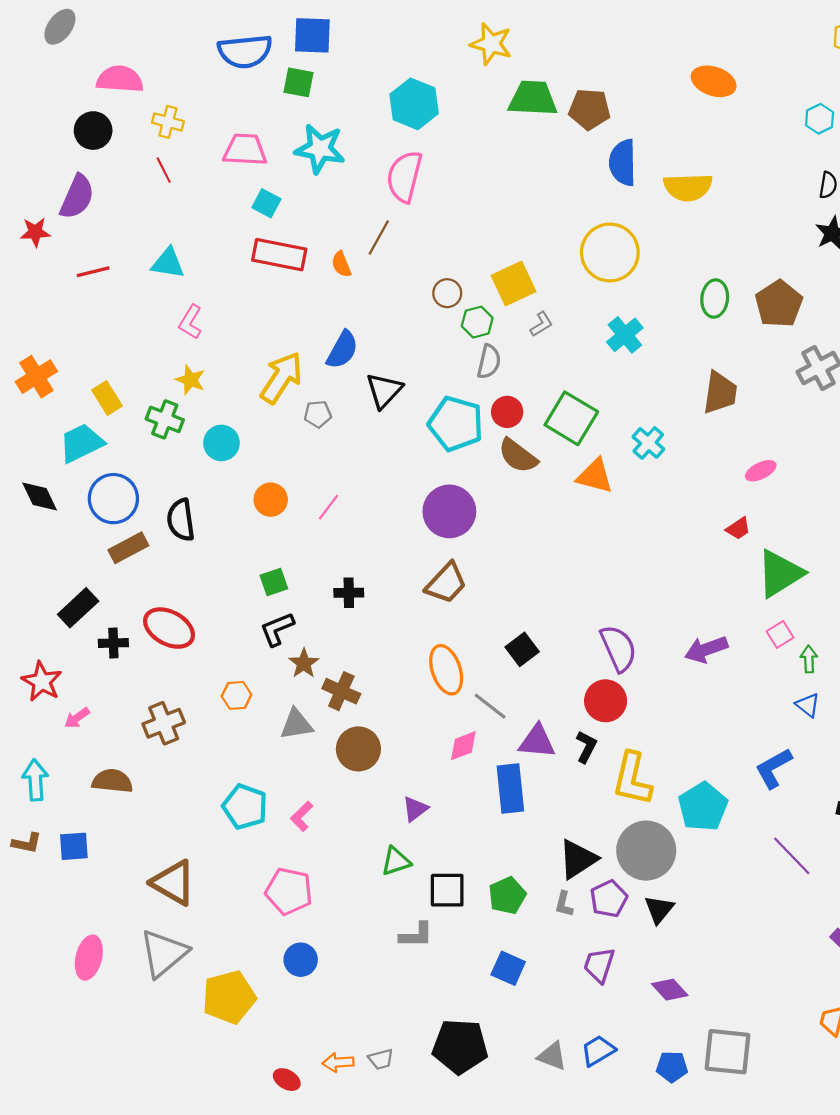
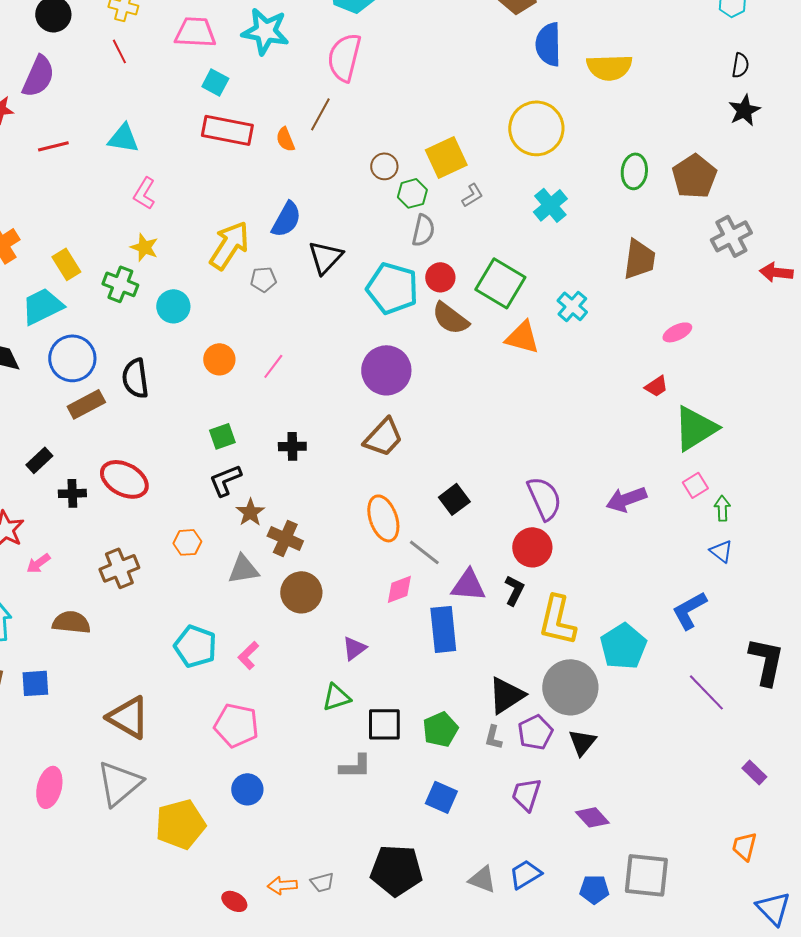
black rectangle: (78, 608) -> (39, 460), size x0.7

